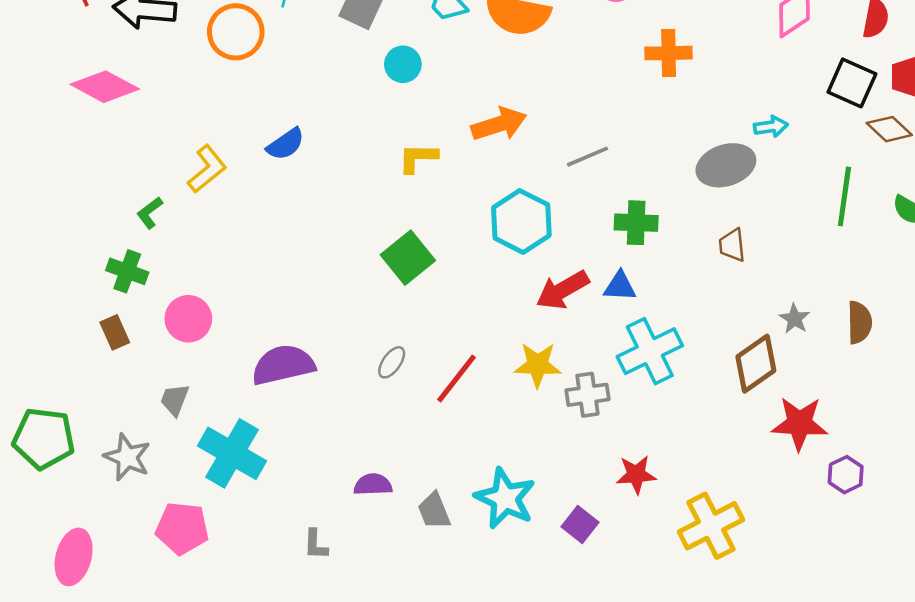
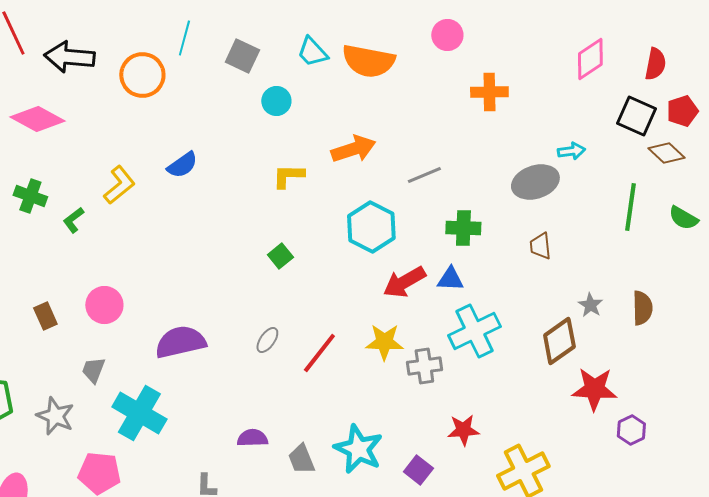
green square: (408, 258) -> (280, 256), size x0.6
green cross: (127, 271) -> (30, 196), moved

